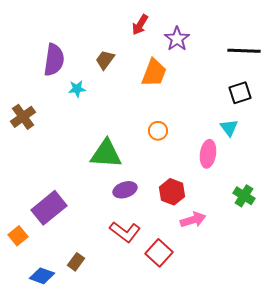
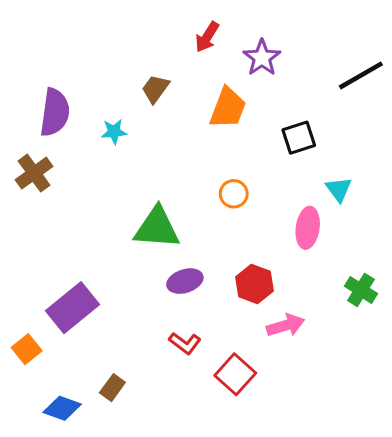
black line: (244, 51) -> (361, 75), turned -32
purple semicircle: (54, 60) -> (55, 112), moved
black square: (240, 93) -> (299, 138), moved
red L-shape: (125, 232) -> (185, 343), size x0.7

